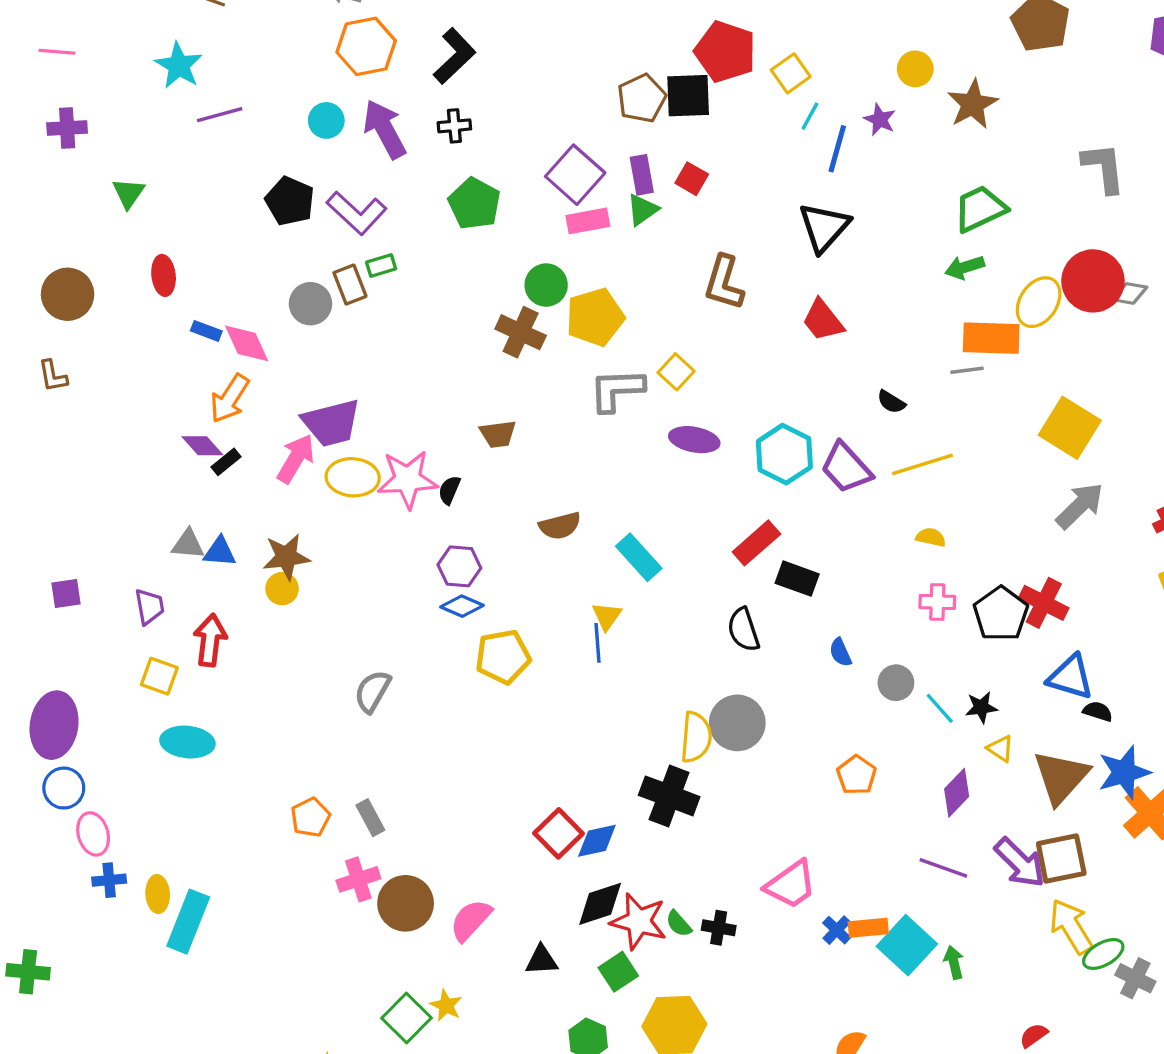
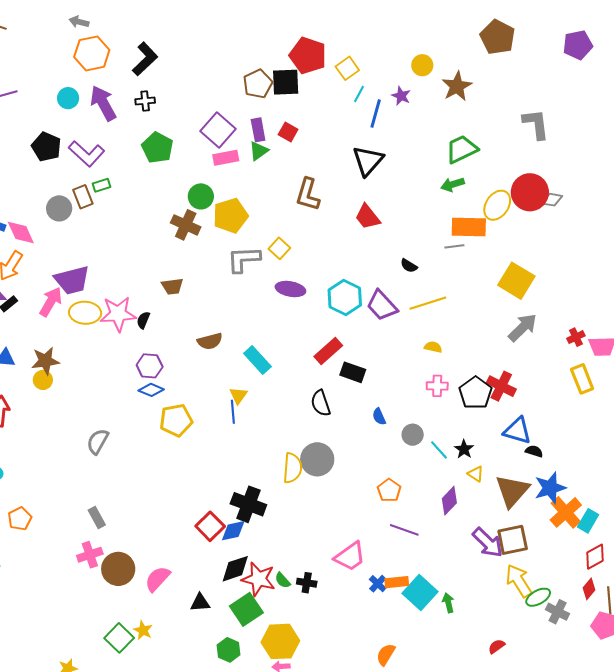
black star: (981, 707) -> (464, 449), turned -30
black cross: (669, 796) -> (248, 504), moved
orange pentagon: (310, 817) -> (20, 519), moved
purple line: (943, 868) -> (404, 530), moved
green square: (618, 972) -> (246, 609), size x1.4

